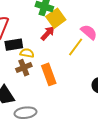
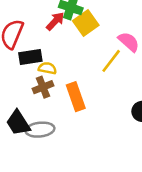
red arrow: (48, 33) -> (55, 21), moved
gray ellipse: (25, 113) -> (40, 130), moved

